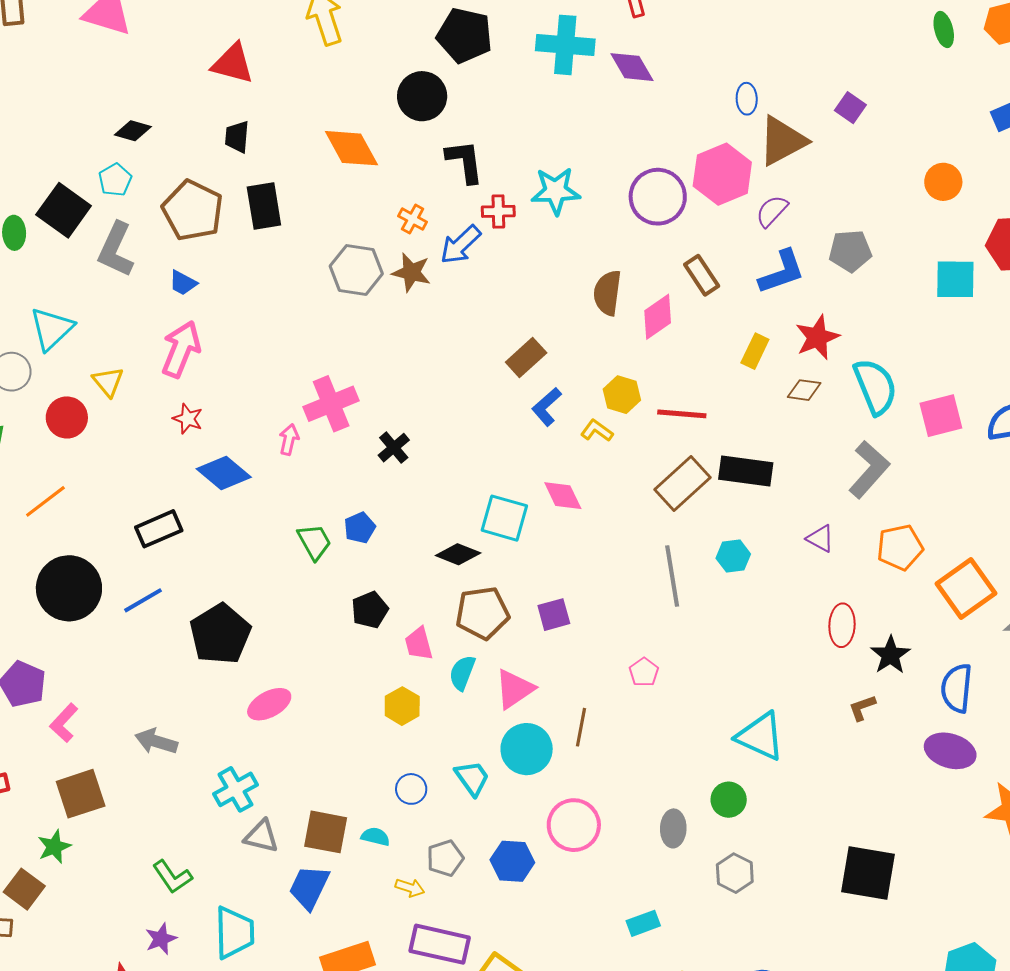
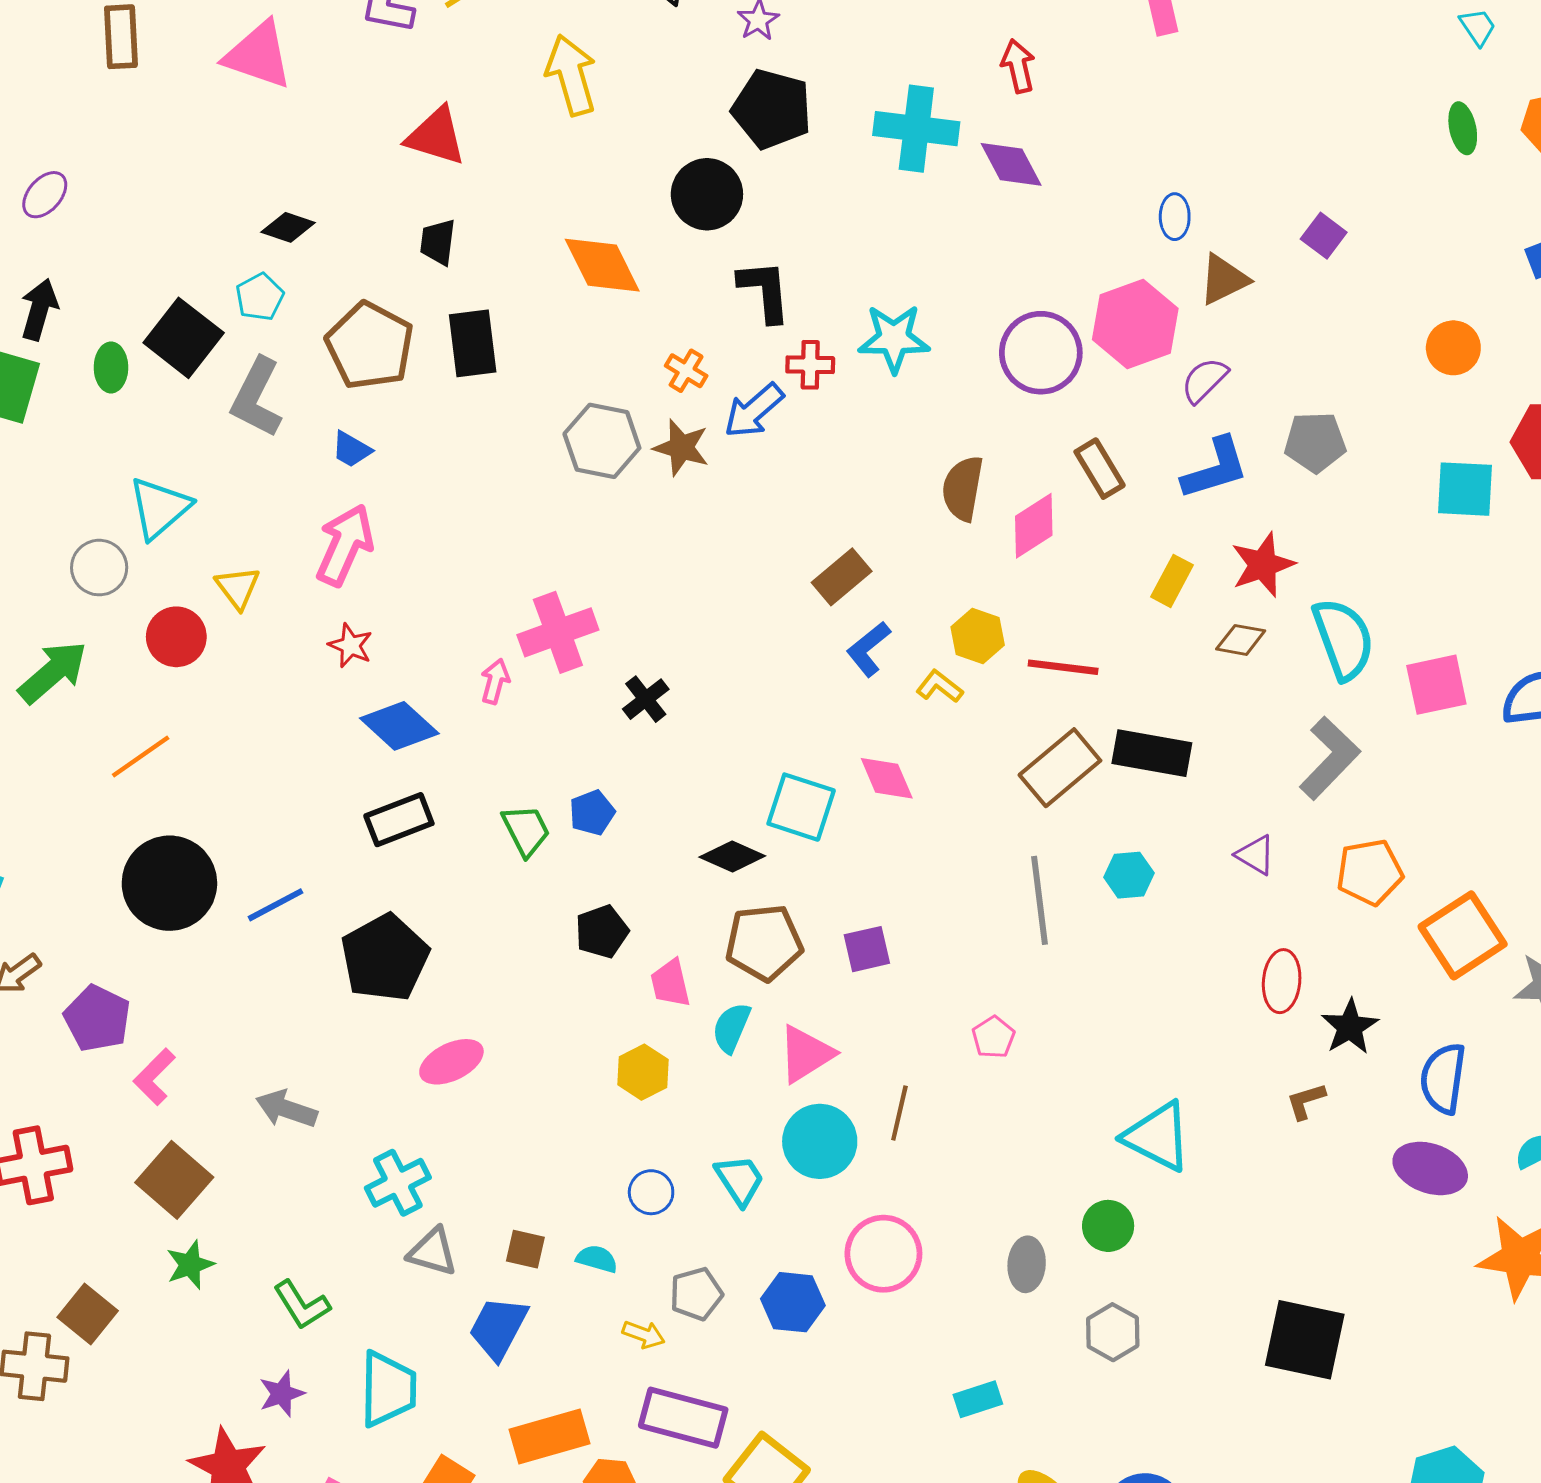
brown triangle: (782, 141) -> (1224, 279), size x0.7
black rectangle: (159, 529) -> (399, 820), moved
brown square: (81, 794) -> (174, 1180), turned -33
brown square: (326, 832) -> (525, 1249), size x0.6
green star: (54, 847) -> (190, 1265), moved

